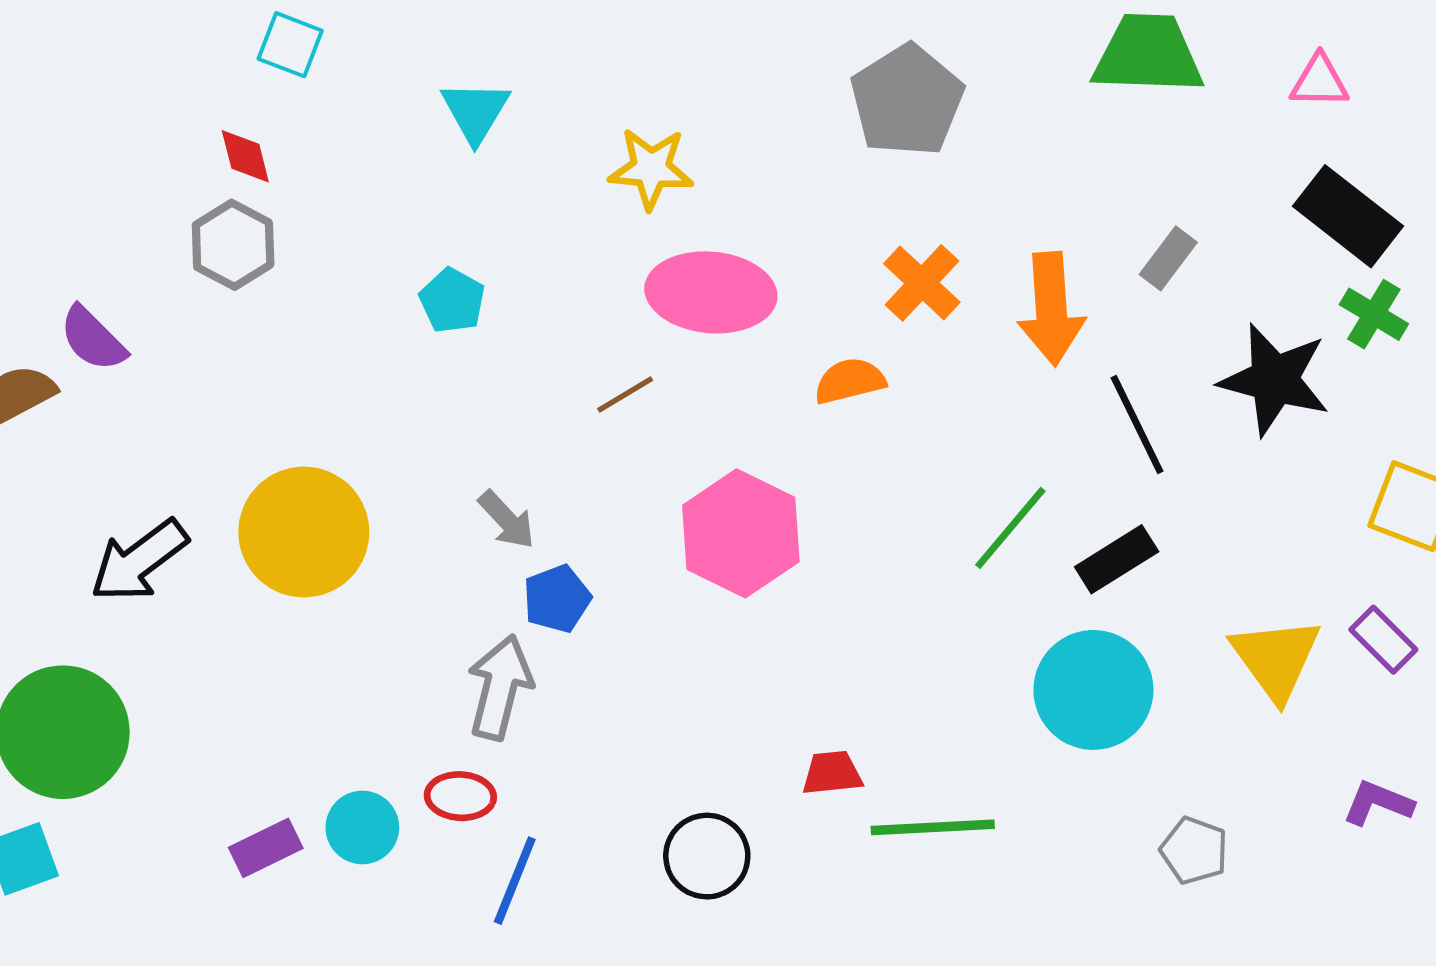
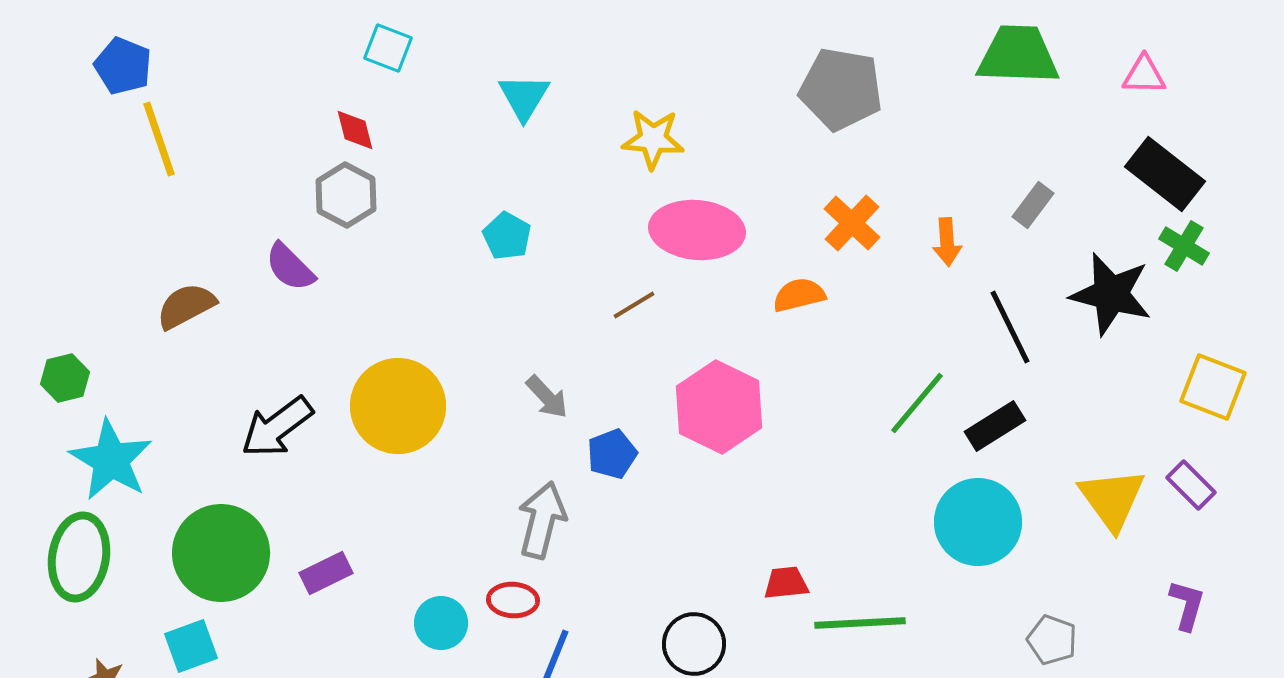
gray pentagon: (907, 100) -> (841, 89), turned -30
orange arrow: (1051, 309) -> (947, 242), size x0.6
purple semicircle: (93, 339) -> (290, 267), moved
blue pentagon: (557, 599) -> (612, 454), moved
purple L-shape: (1378, 803) -> (1187, 605), turned 84
purple rectangle: (266, 848) -> (326, 573), moved

